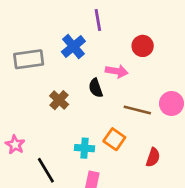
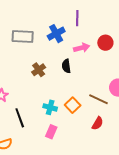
pink arrow: (117, 71) -> (82, 48), moved, turned -35
brown line: (137, 110) -> (98, 99), moved

